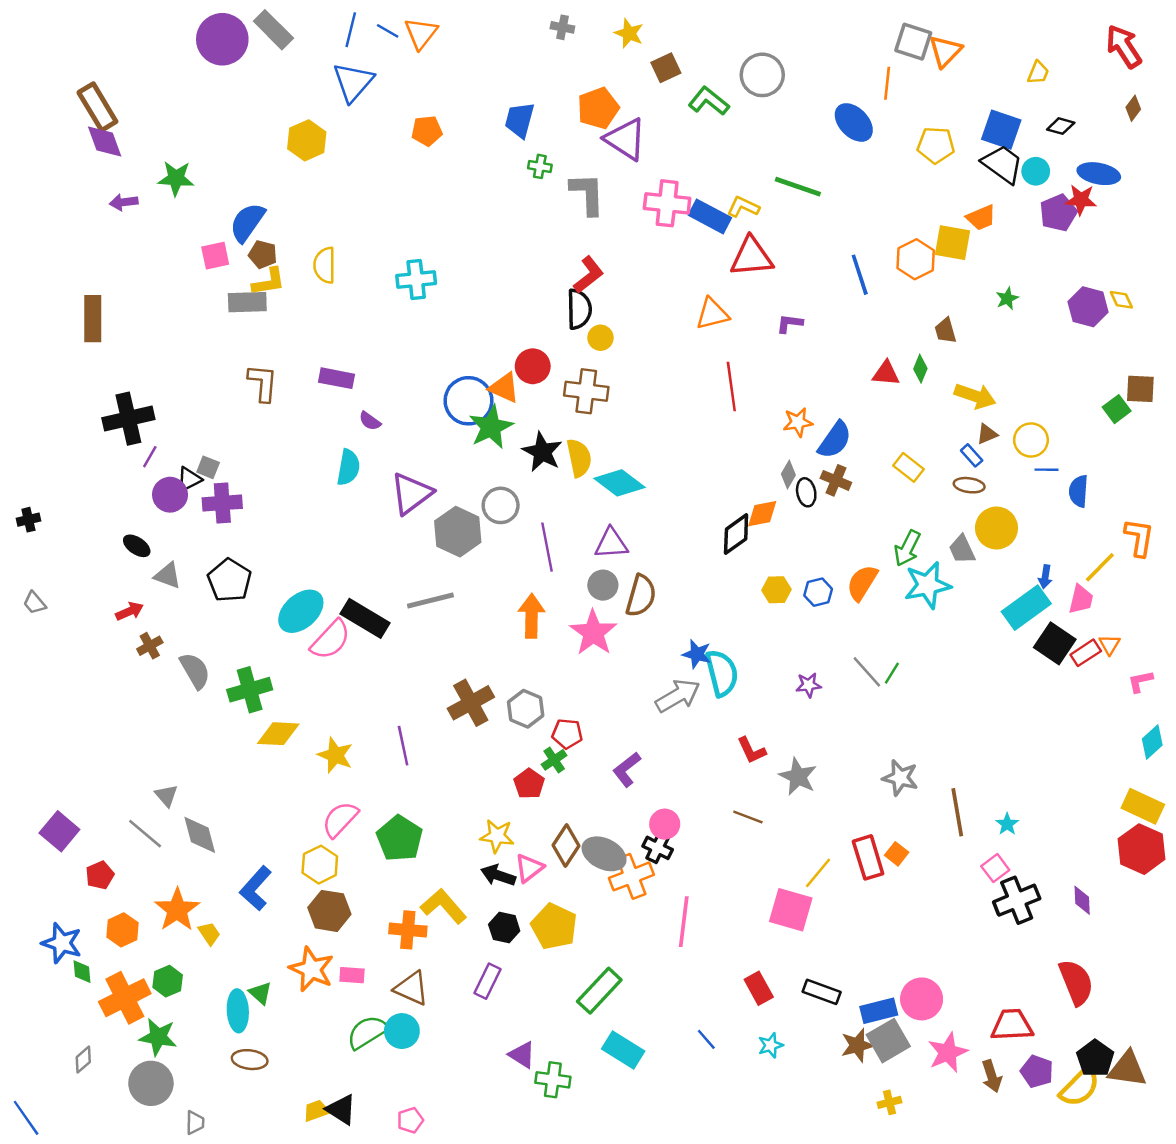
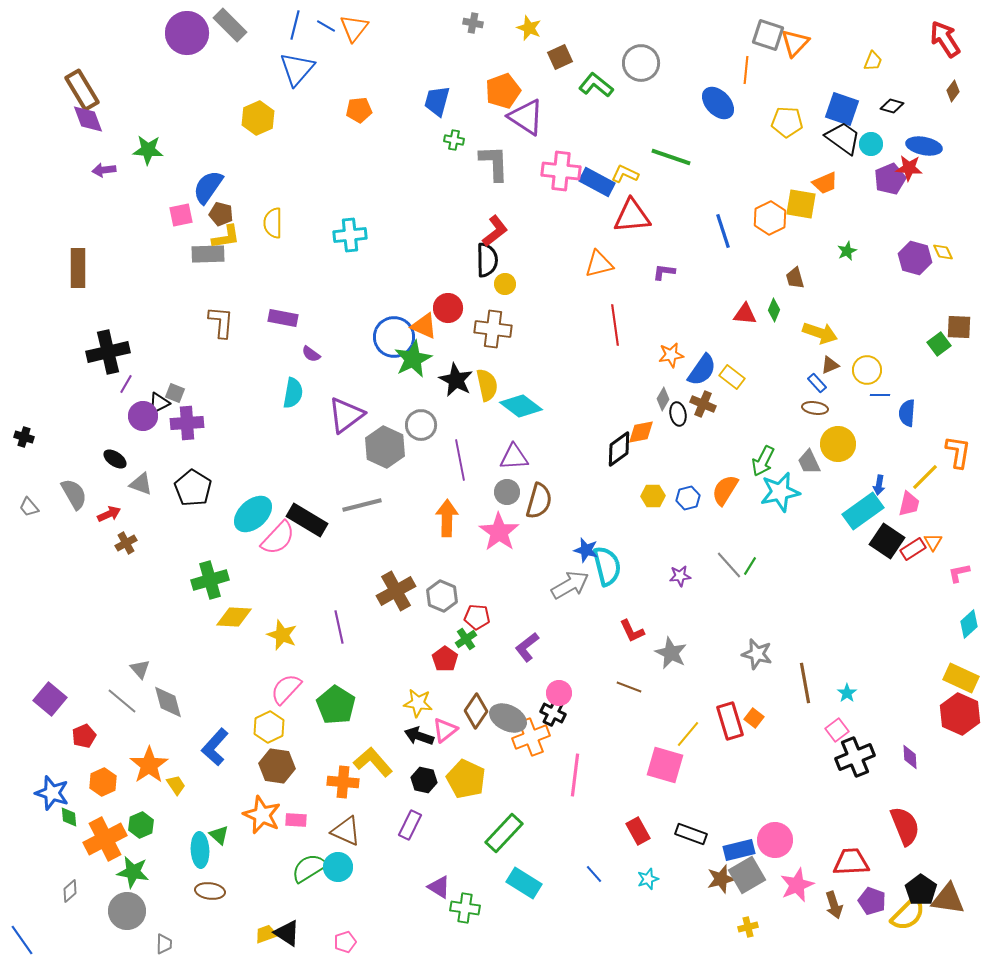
yellow rectangle: (908, 467) -> (732, 377), moved
black cross: (28, 520) -> (24, 437), turned 30
gray semicircle: (195, 671) -> (74, 494), moved

